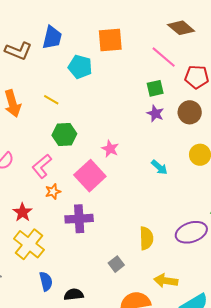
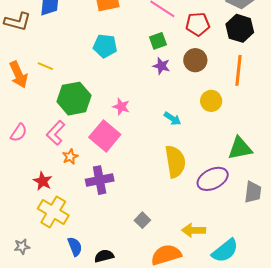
cyan pentagon: (80, 67) -> (105, 46), moved
yellow line: (51, 100) -> (45, 66), moved
green hexagon: (64, 134) -> (74, 99), size x1.4
yellow semicircle: (146, 238) -> (175, 162), moved, size x1.4

